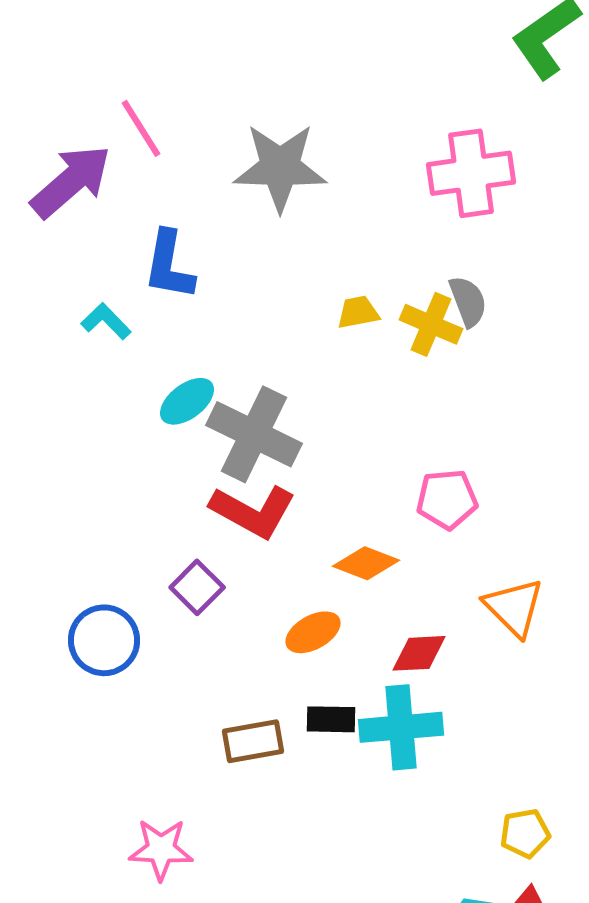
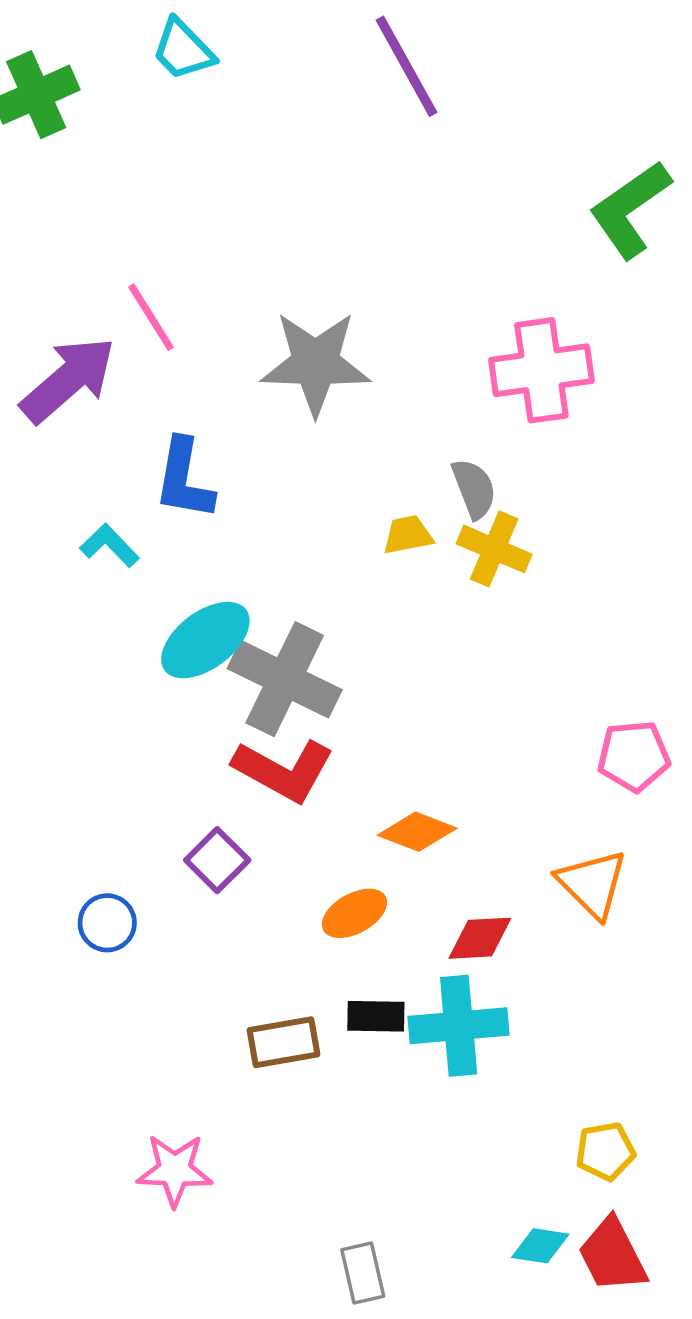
gray semicircle: (468, 301) -> (474, 489), moved
cyan ellipse: (187, 401) -> (205, 640), size x1.4
pink pentagon: (447, 499) -> (634, 756), moved
blue circle: (104, 640) -> (107, 923), size x0.7

